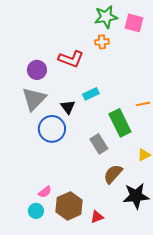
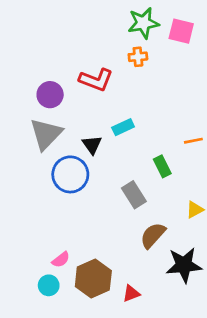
green rectangle: (120, 123) -> (162, 166), size x0.6

